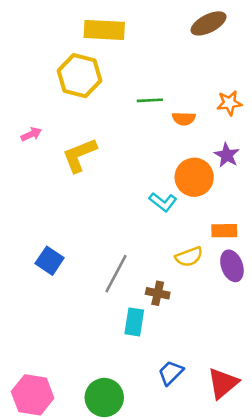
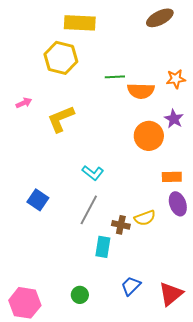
orange semicircle: (184, 119) -> (141, 91), size x1.5
cyan L-shape: (163, 202) -> (93, 173), moved
yellow semicircle: (189, 257) -> (145, 218), moved
green circle: (104, 398) -> (80, 295), moved, size x0.6

